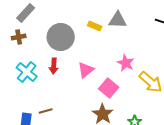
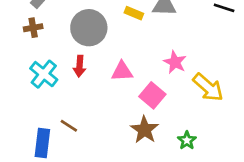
pink triangle: (86, 70) -> (122, 71), turned 36
brown line: (46, 111) -> (69, 126), turned 48

